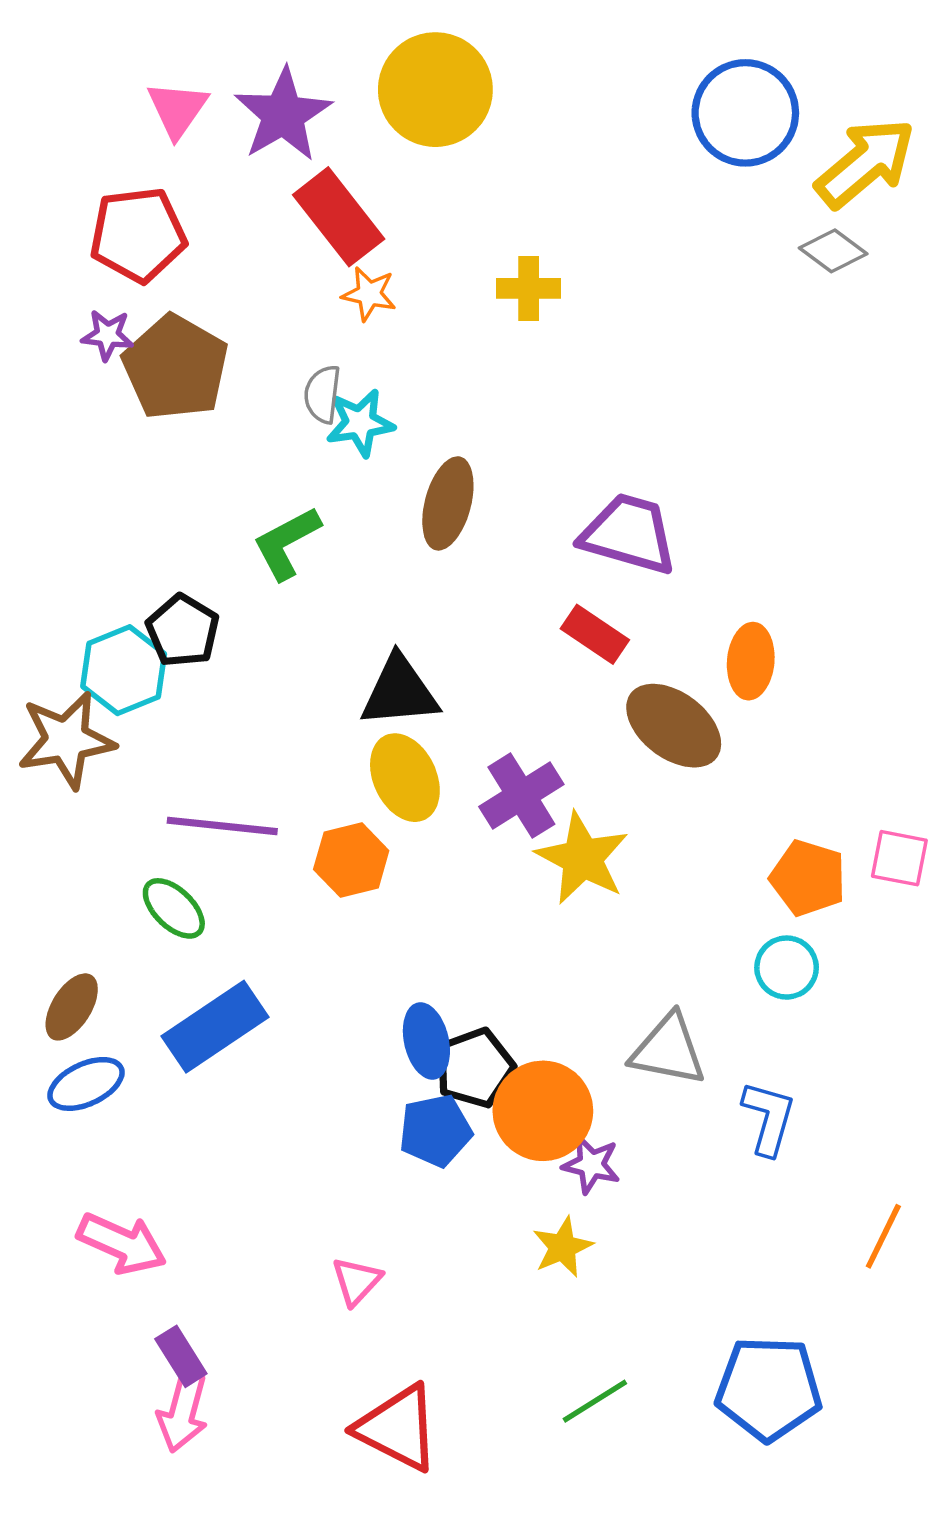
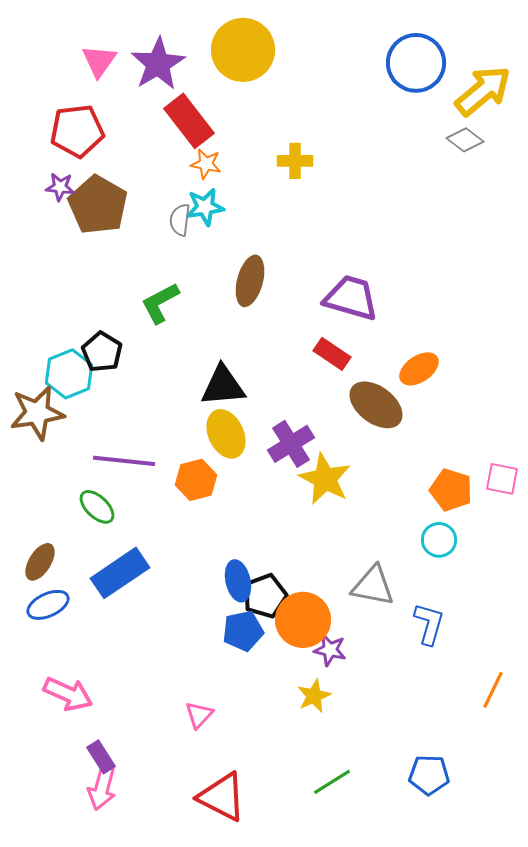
cyan star: (360, 423) -> (205, 207), moved
orange ellipse: (751, 661) -> (419, 369), turned 51
blue pentagon: (769, 1389) -> (429, 775), size x0.7

